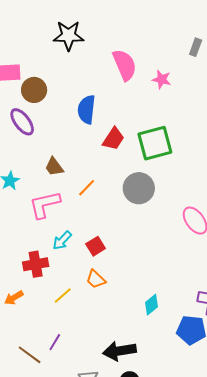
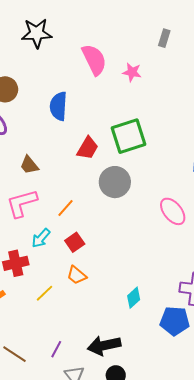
red trapezoid: (113, 139) -> (88, 148), moved
orange line: (87, 188) -> (66, 208), moved
purple line: (55, 342) -> (56, 349), moved

